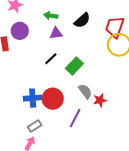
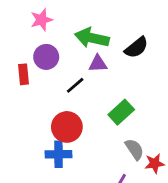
green arrow: (51, 16) -> (92, 38), size x1.6
black line: (51, 59) -> (75, 85), moved
red circle: (53, 99) -> (67, 127), moved

